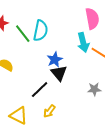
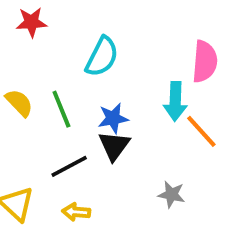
green line: (23, 34) -> (61, 109), moved
yellow arrow: (49, 111) -> (76, 212), turned 40

